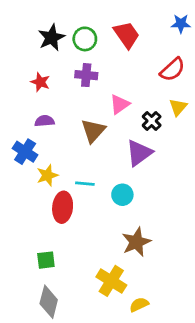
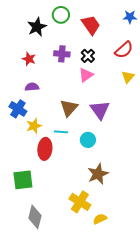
green circle: (85, 39) -> (61, 15), moved
black cross: (152, 121) -> (88, 56), moved
brown triangle: (93, 131) -> (69, 108), moved
purple triangle: (139, 153) -> (100, 110), turned -30
green square: (46, 260) -> (23, 180), moved, size x1.5

